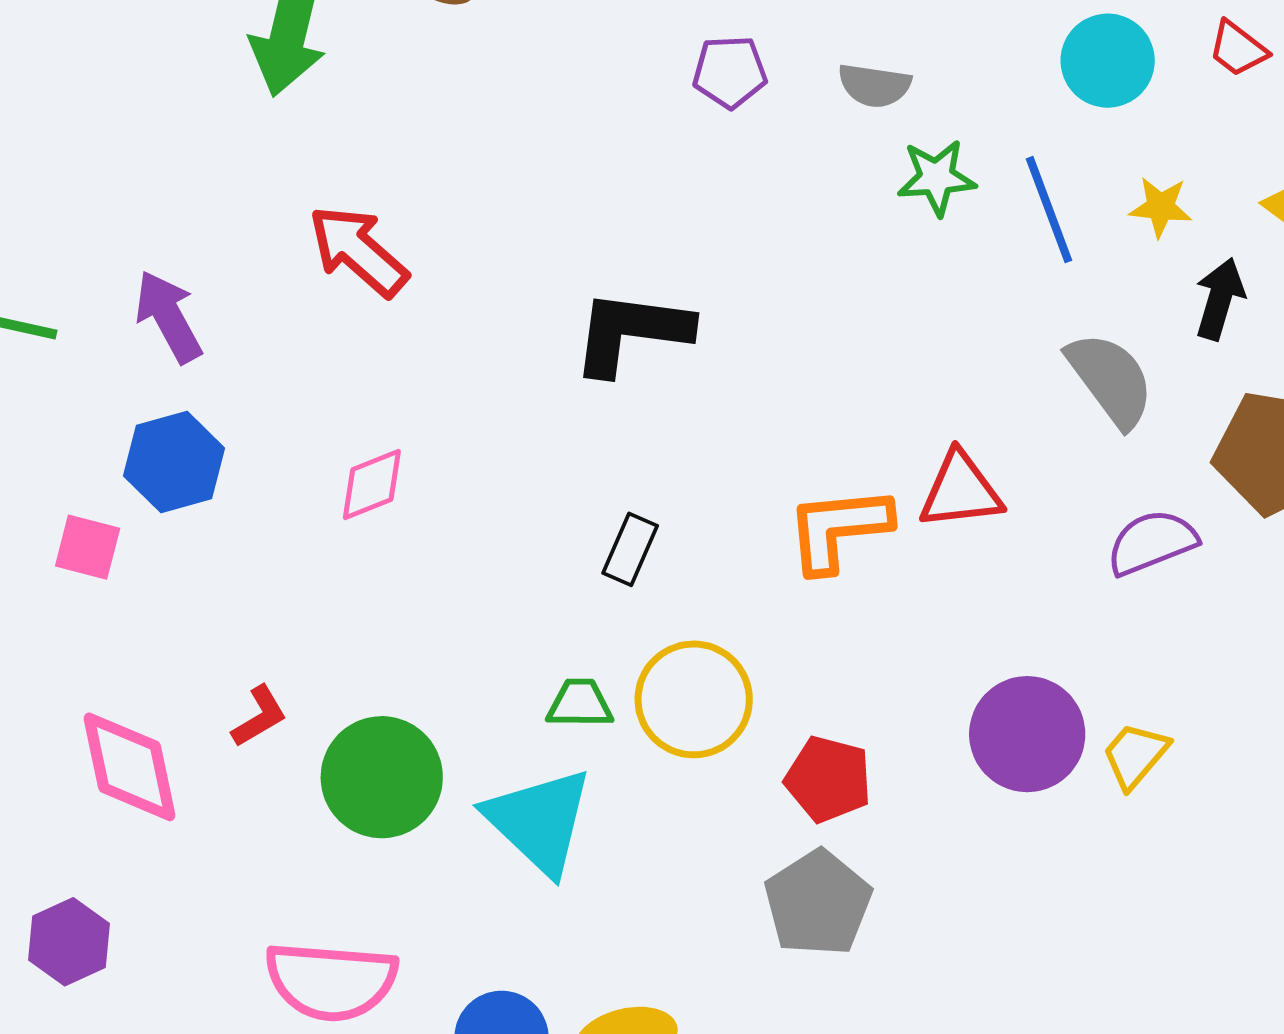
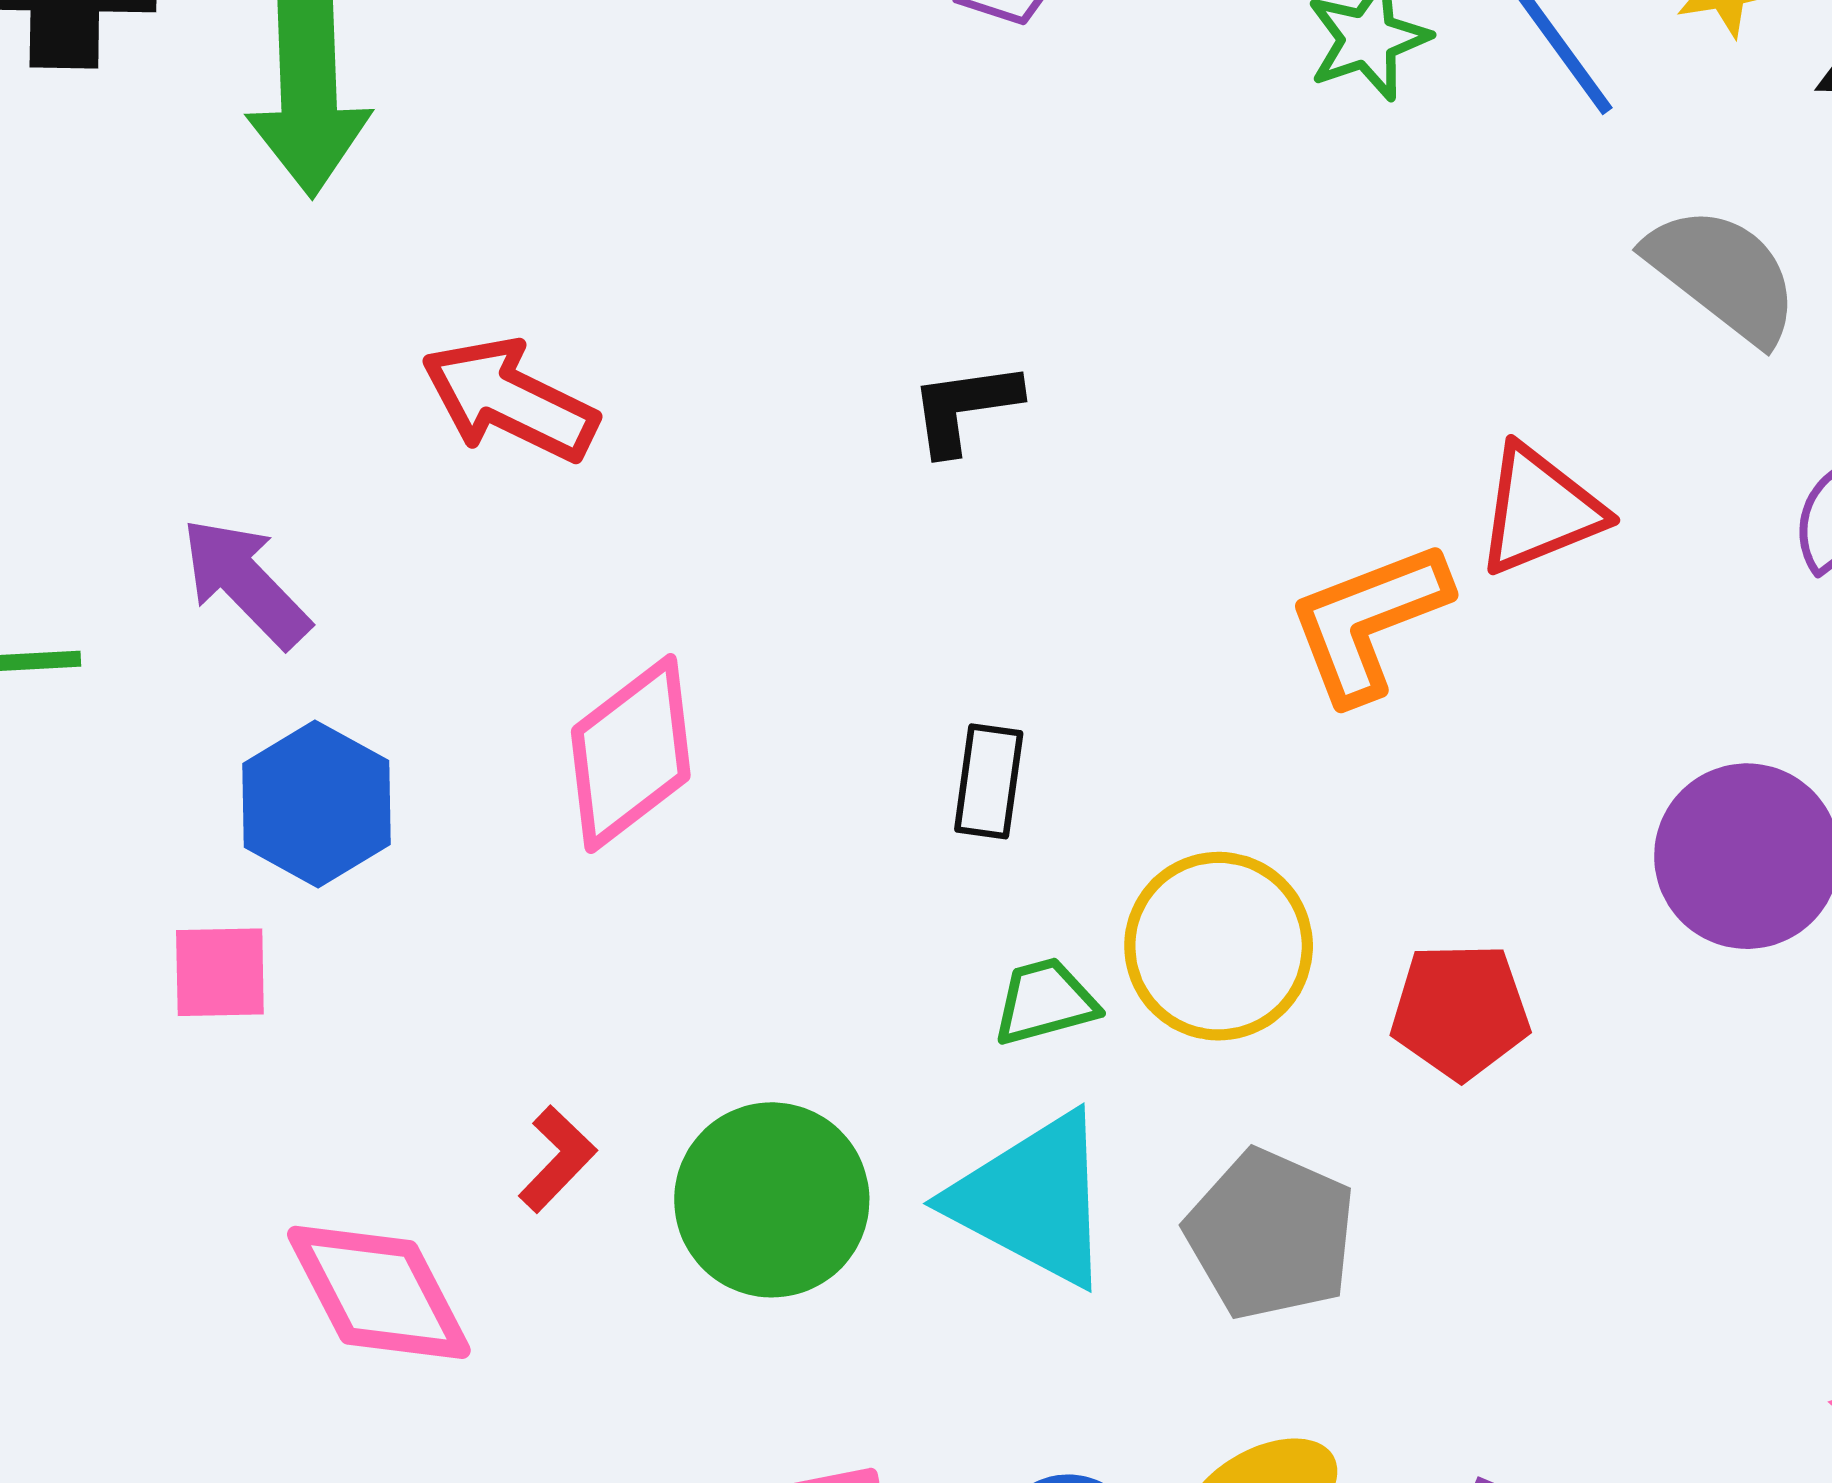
black L-shape: (631, 332) -> (965, 408), size x0.6
pink diamond: (372, 485) -> (631, 754), size x1.5
black rectangle: (630, 549) -> (989, 781), moved
gray pentagon: (818, 903) -> (1271, 1234), moved

